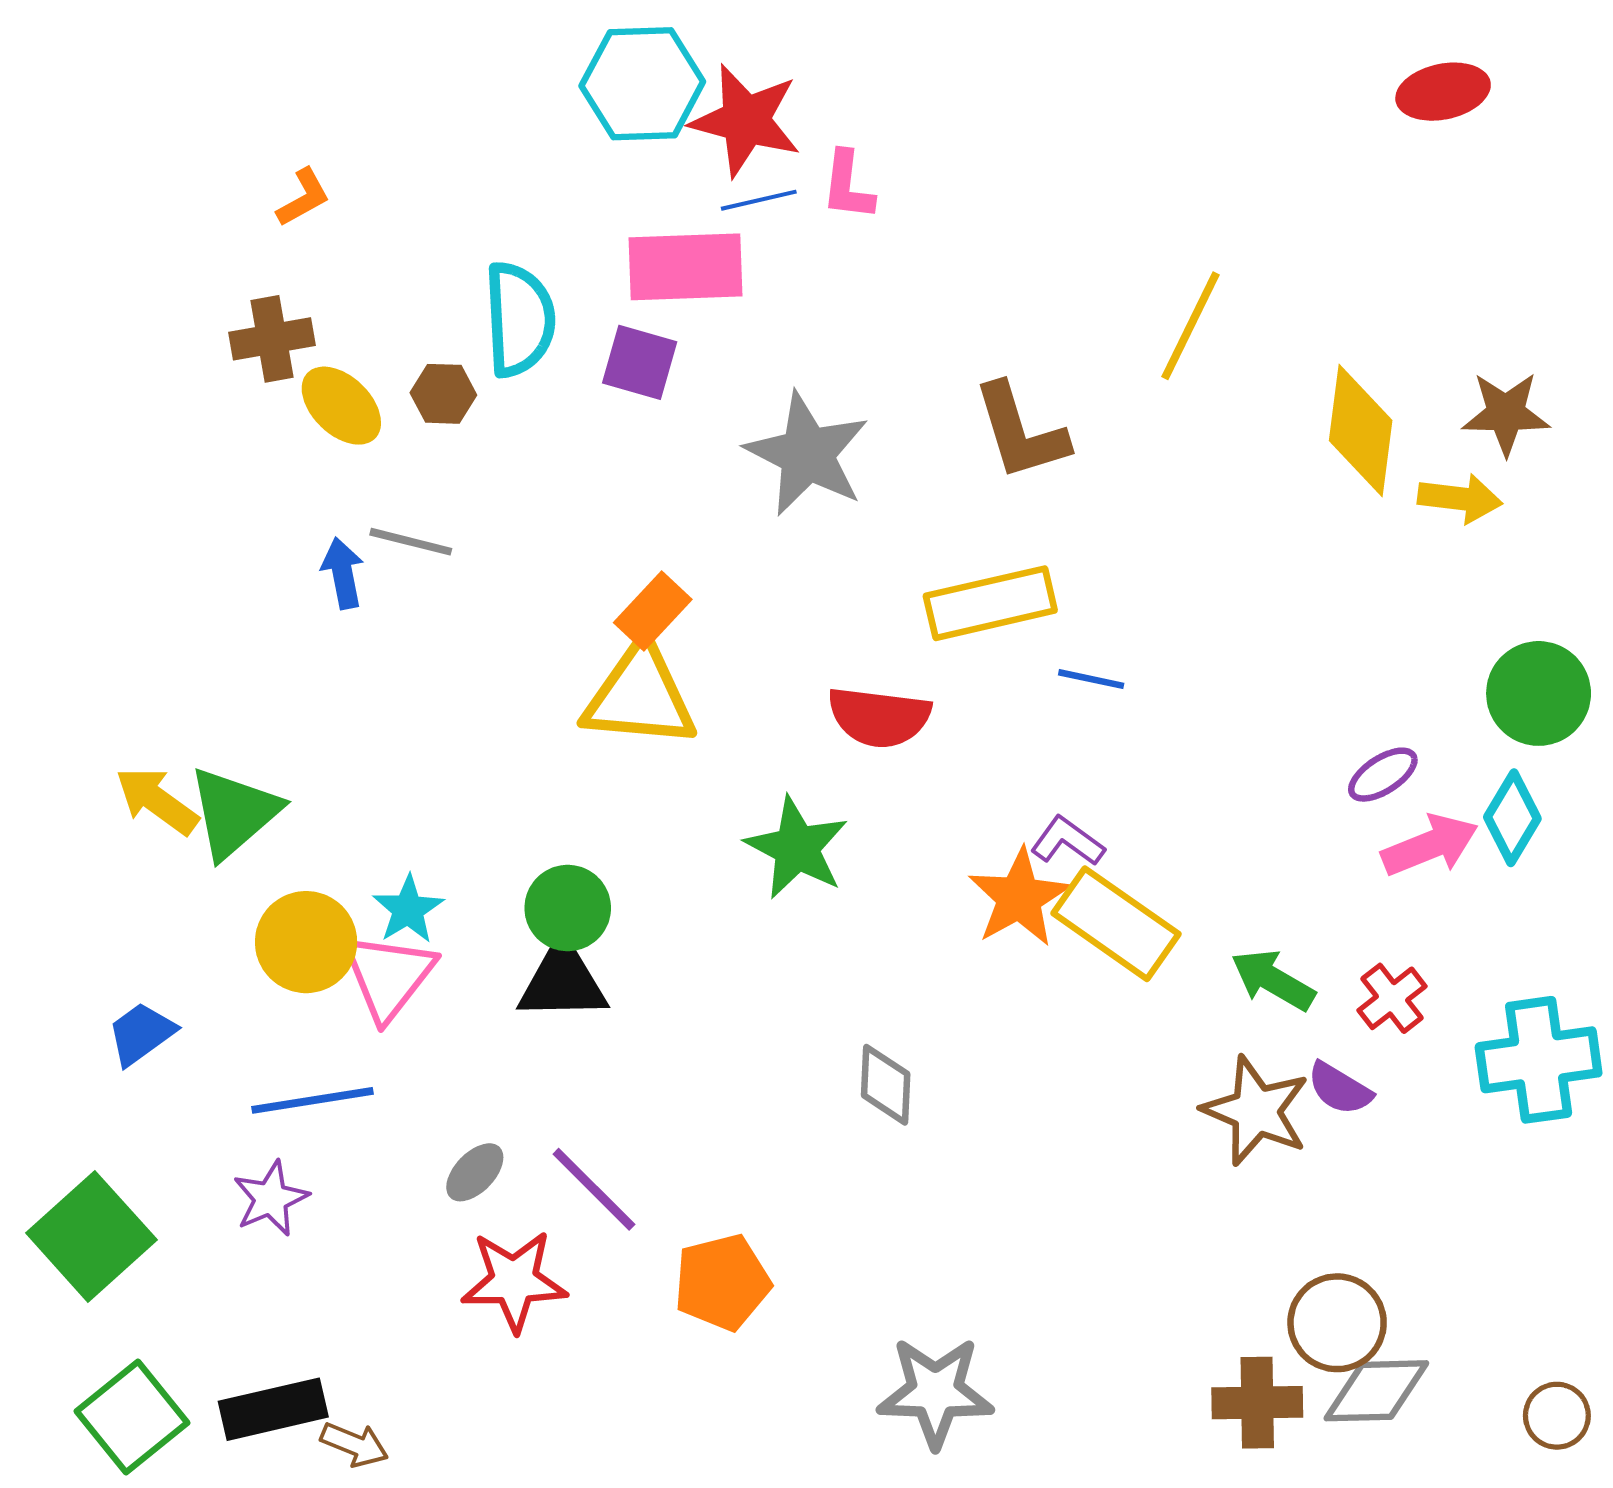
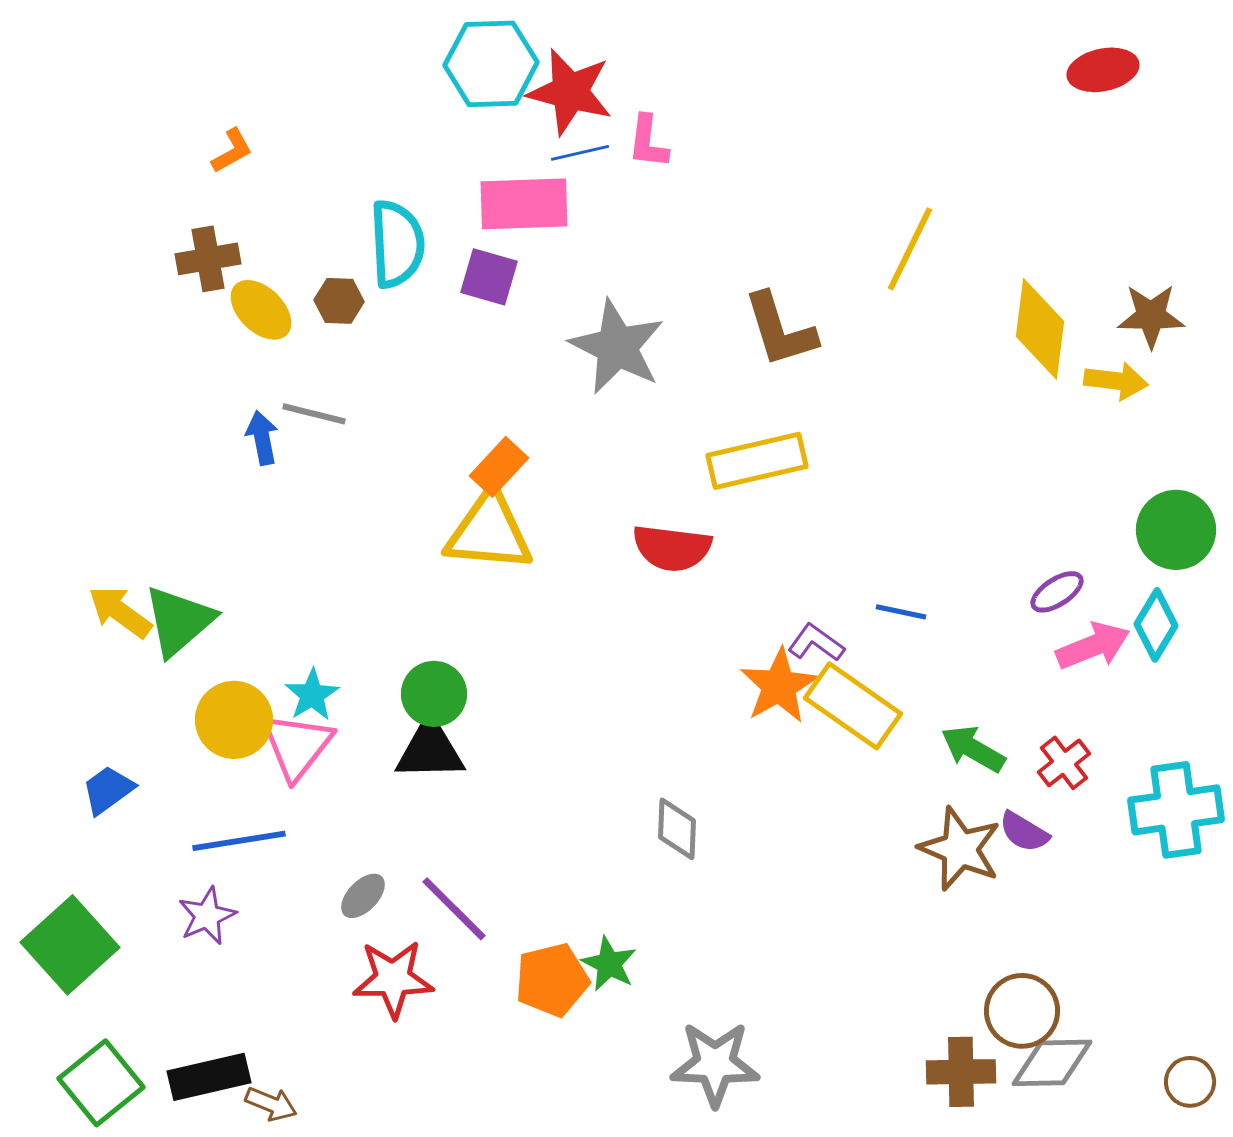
blue line: (1091, 679) -> (901, 612), moved
green star: (797, 848) -> (609, 964), moved, size x0.7

